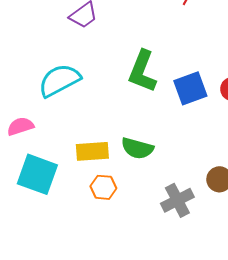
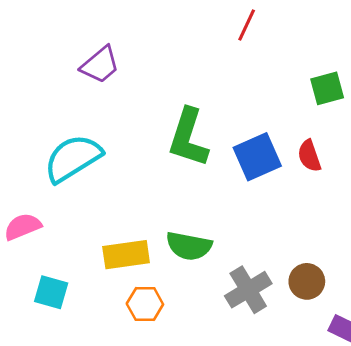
cyan square: (37, 174) -> (51, 292), size x0.6
gray cross: (177, 200) -> (248, 290), moved

